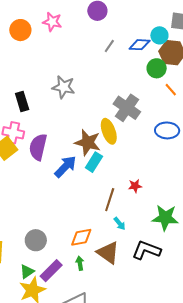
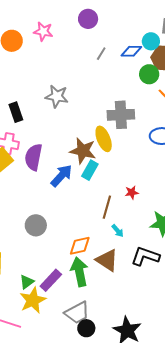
gray cross: (127, 108) -> (121, 115), turned -36
gray circle: (36, 240) -> (36, 225), moved
green arrow: (80, 263) -> (79, 272), size x2.0

